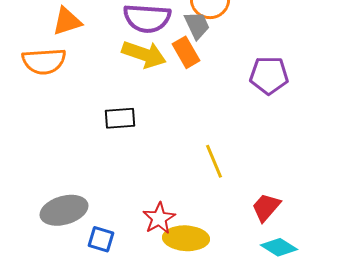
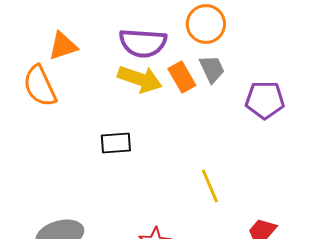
gray trapezoid: (197, 25) -> (212, 69), moved
orange semicircle: (44, 61) -> (40, 86), turned 69

